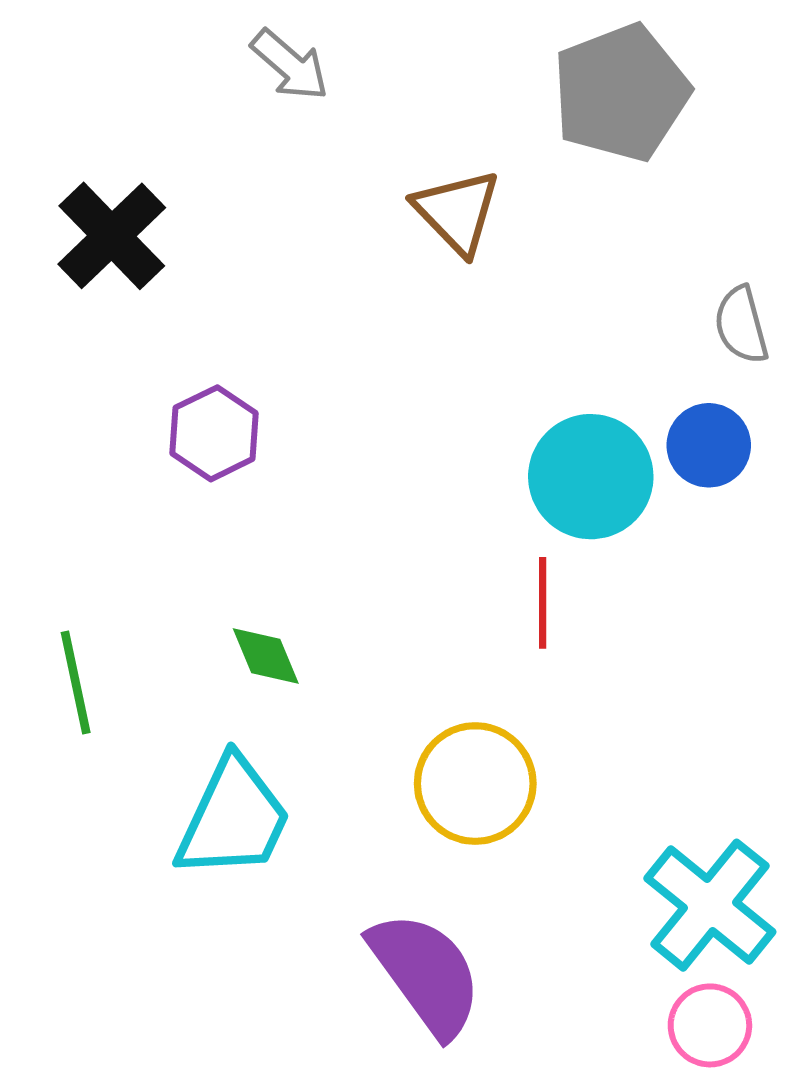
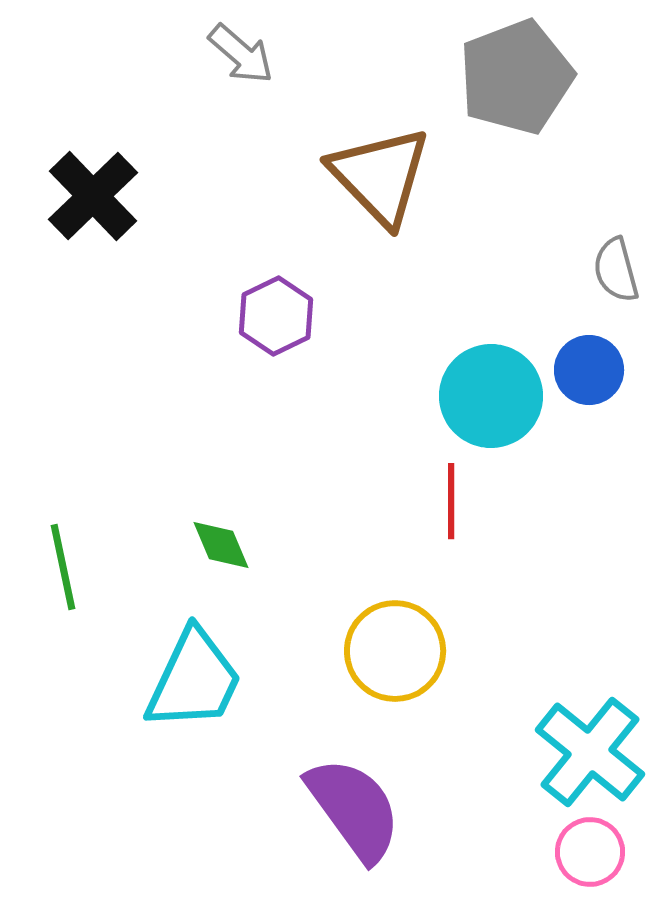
brown triangle: (457, 212) -> (380, 176), size x1.4
purple hexagon: (214, 433) -> (276, 316), moved

